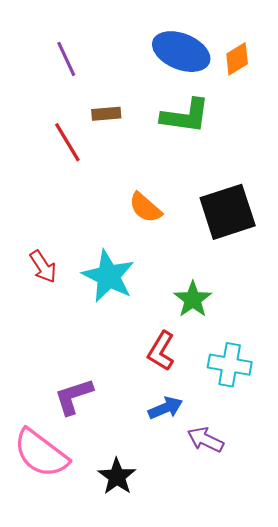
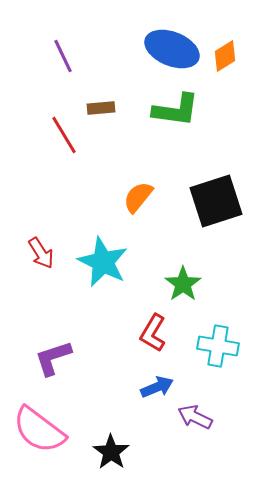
orange semicircle: (145, 208) -> (138, 197), turned 88
purple L-shape: (74, 396) -> (53, 358), moved

